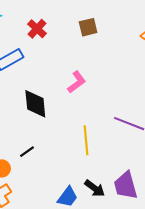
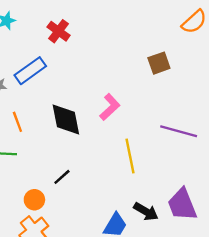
brown square: (88, 27) -> (159, 63), moved
pink L-shape: (77, 82) -> (110, 107), moved

